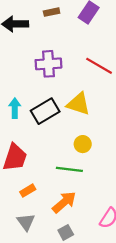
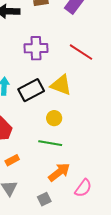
yellow circle: (83, 144) -> (54, 118), moved
orange arrow: (64, 202) -> (59, 172), moved

